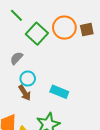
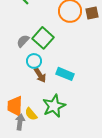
green square: (37, 34) -> (43, 38), moved
brown arrow: (25, 93) -> (40, 75), moved

